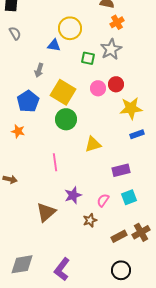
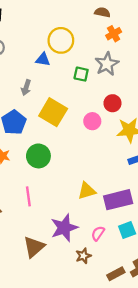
pink circle: (98, 88) -> (92, 121), moved
green circle: (66, 119) -> (38, 156), moved
yellow triangle: (93, 144) -> (87, 191), moved
pink line: (55, 162) -> (28, 196), moved
purple rectangle: (121, 170) -> (118, 200), size x1.4
purple star: (73, 195) -> (64, 228), size x1.4

